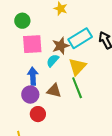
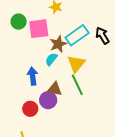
pink square: (32, 44) -> (39, 29), moved
purple circle: (30, 95) -> (48, 100), moved
red circle: (38, 114) -> (30, 109), moved

